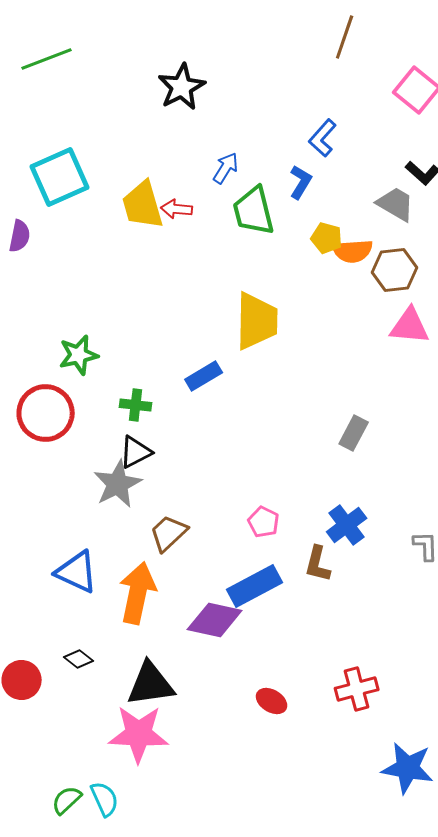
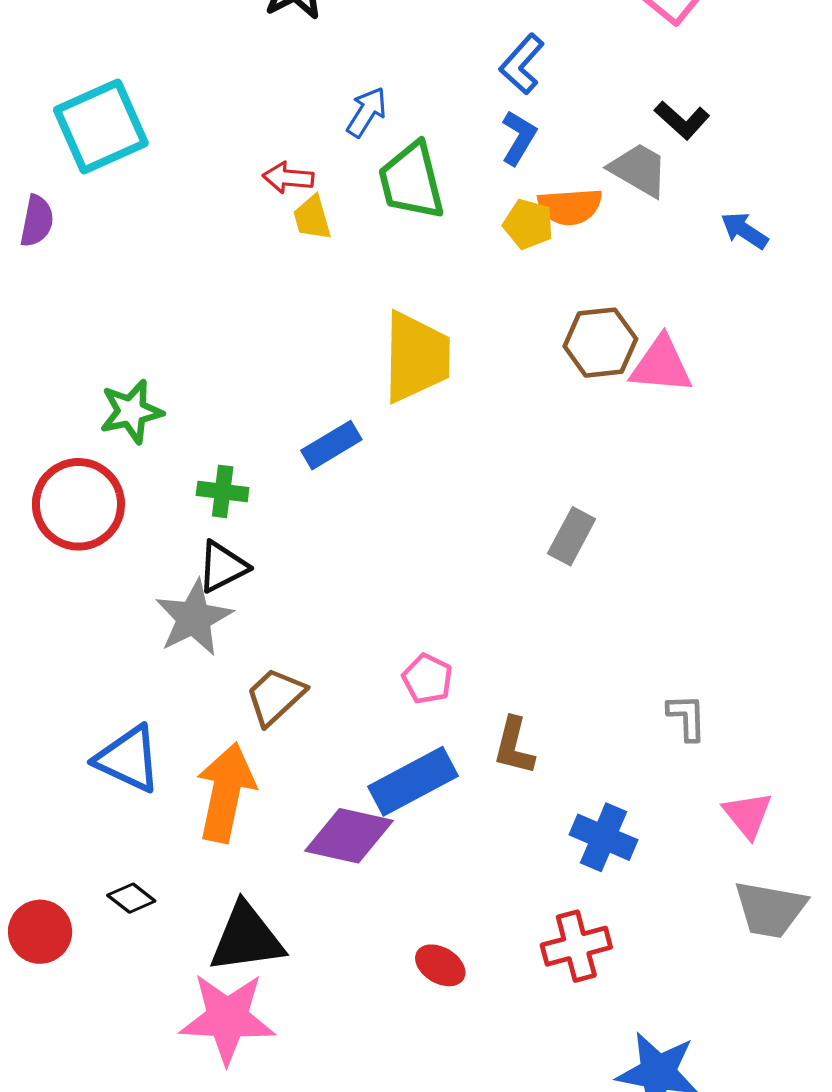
blue L-shape: (301, 182) -> (519, 138), moved
yellow trapezoid: (143, 205) -> (312, 218), moved, size x0.6
orange semicircle: (353, 251) -> (570, 207), moved
brown hexagon: (395, 270) -> (600, 343), moved
blue cross: (347, 525) -> (604, 837), moved, turned -30

